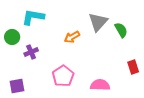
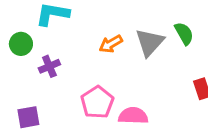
gray triangle: (98, 22) -> (150, 42), moved
pink semicircle: (100, 85) -> (133, 116), moved

